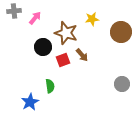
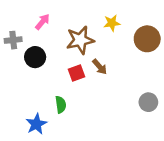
gray cross: (14, 11) -> (13, 40), moved
brown star: (66, 33) -> (80, 40), turned -30
black circle: (43, 47) -> (35, 57), moved

